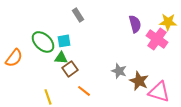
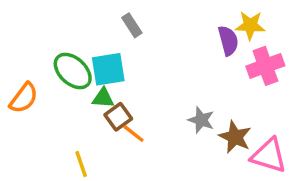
yellow star: (168, 22) -> (250, 25), moved
pink cross: (157, 39) -> (265, 66), turned 35
cyan square: (64, 41) -> (108, 69), size x1.5
orange line: (84, 91) -> (134, 134), moved

